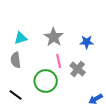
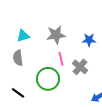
gray star: (54, 37) -> (56, 35), turned 30

